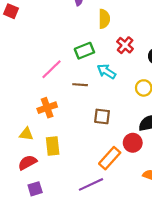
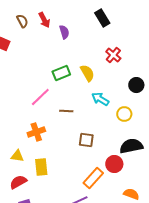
yellow semicircle: (104, 19) -> (87, 73), moved, turned -30
red cross: (125, 45) -> (113, 55), moved
green rectangle: (84, 51) -> (61, 73), moved
cyan arrow: (106, 71) -> (100, 99), moved

